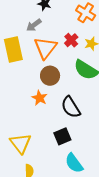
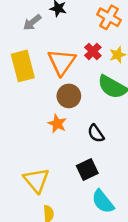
gray arrow: (34, 25) -> (32, 22), moved
black semicircle: (71, 107) -> (96, 133), size x0.7

